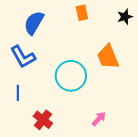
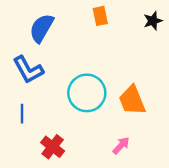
orange trapezoid: (108, 57) -> (132, 100), moved

